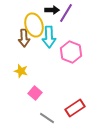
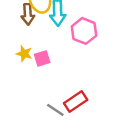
pink square: (35, 93) -> (42, 58), moved, turned 32
red rectangle: (75, 108) -> (76, 101), moved

